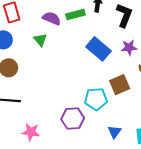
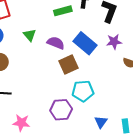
purple semicircle: (52, 18) -> (56, 43), moved
brown square: (120, 85) -> (69, 64), moved

